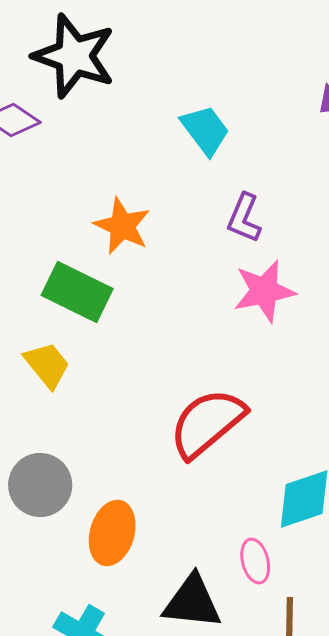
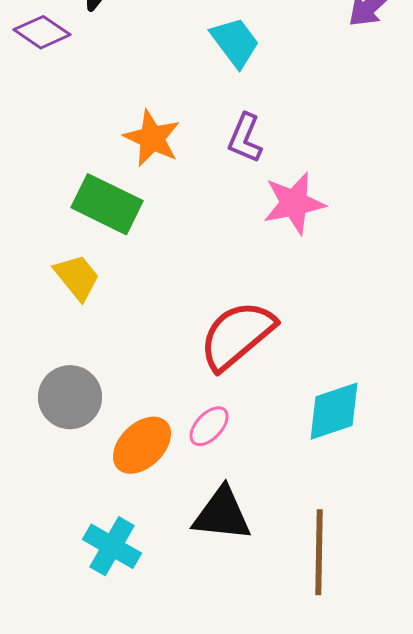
purple L-shape: (244, 218) -> (245, 138), moved
orange ellipse: (112, 533) -> (142, 445), turned 30
pink ellipse: (255, 561) -> (209, 426), moved, turned 57

